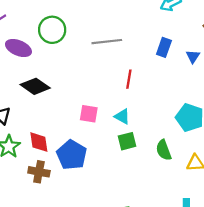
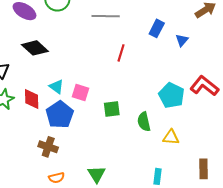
pink square: (89, 114) -> (80, 92), moved
cyan triangle: (122, 116) -> (56, 87), moved
brown cross: (39, 172) -> (48, 147), moved

